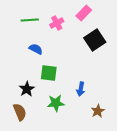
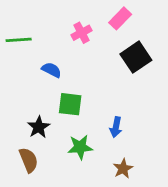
green line: (30, 20) -> (19, 40), moved
brown star: (98, 111) -> (123, 169), moved

